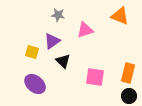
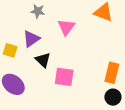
pink triangle: (85, 30) -> (66, 27), turned -36
pink square: (95, 77) -> (64, 77), moved

